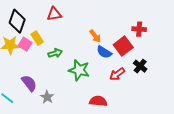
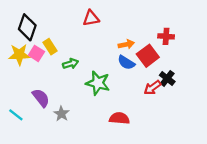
red triangle: (54, 14) -> (91, 18), moved
orange arrow: (95, 36) -> (126, 44), moved, turned -64
red arrow: (117, 74) -> (152, 88), moved

